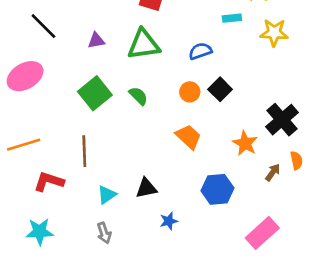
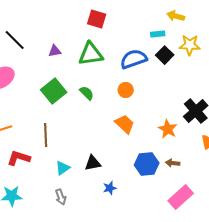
blue semicircle: (200, 51) -> (134, 59), size x1.5
black square: (220, 89) -> (165, 55), moved
brown arrow: (273, 172) -> (173, 163), moved, turned -120

